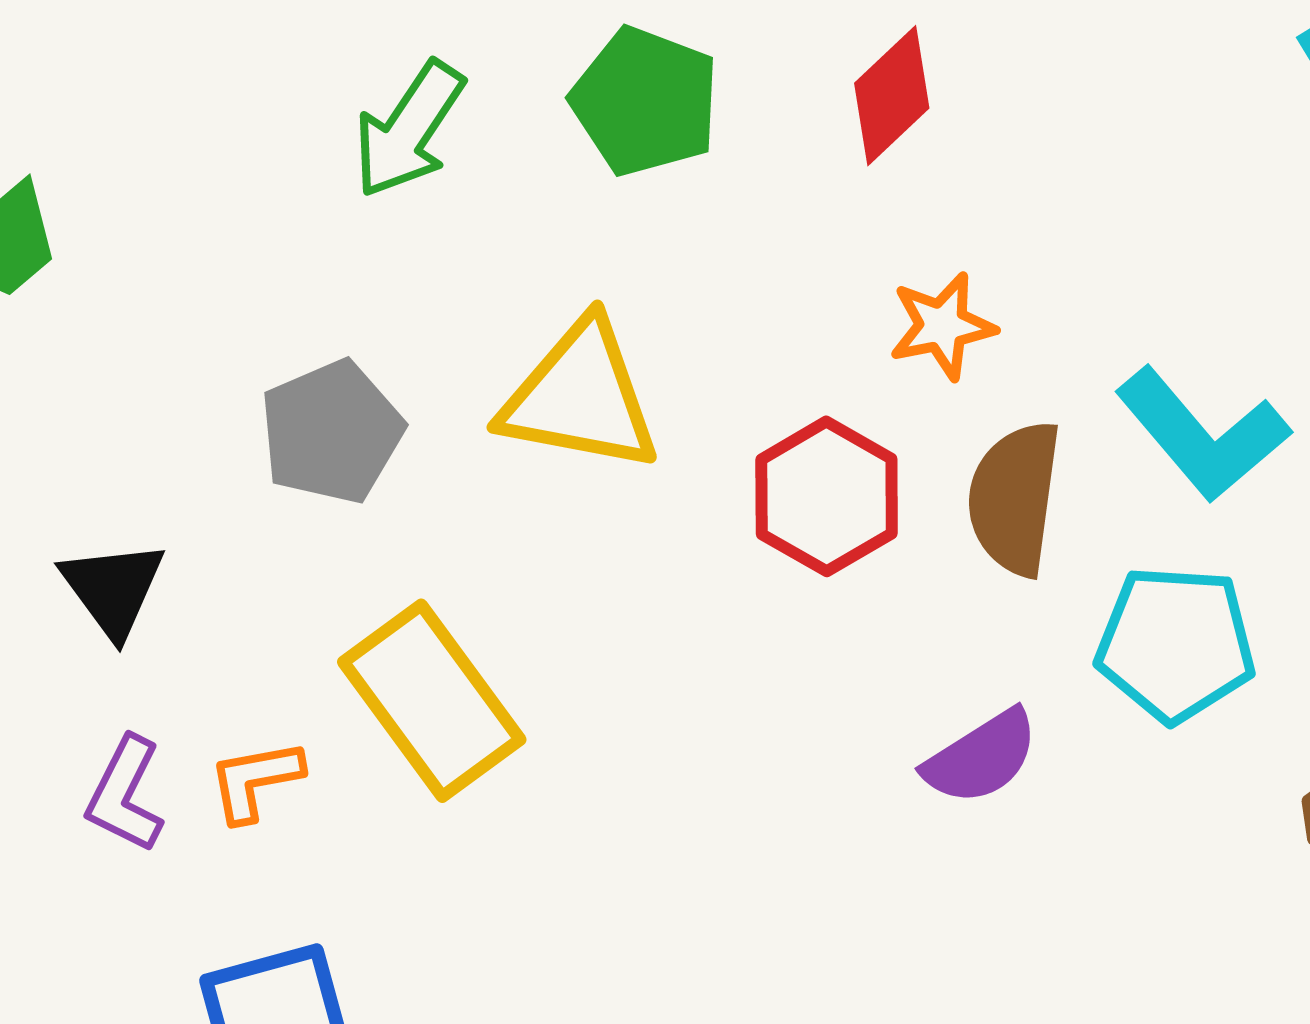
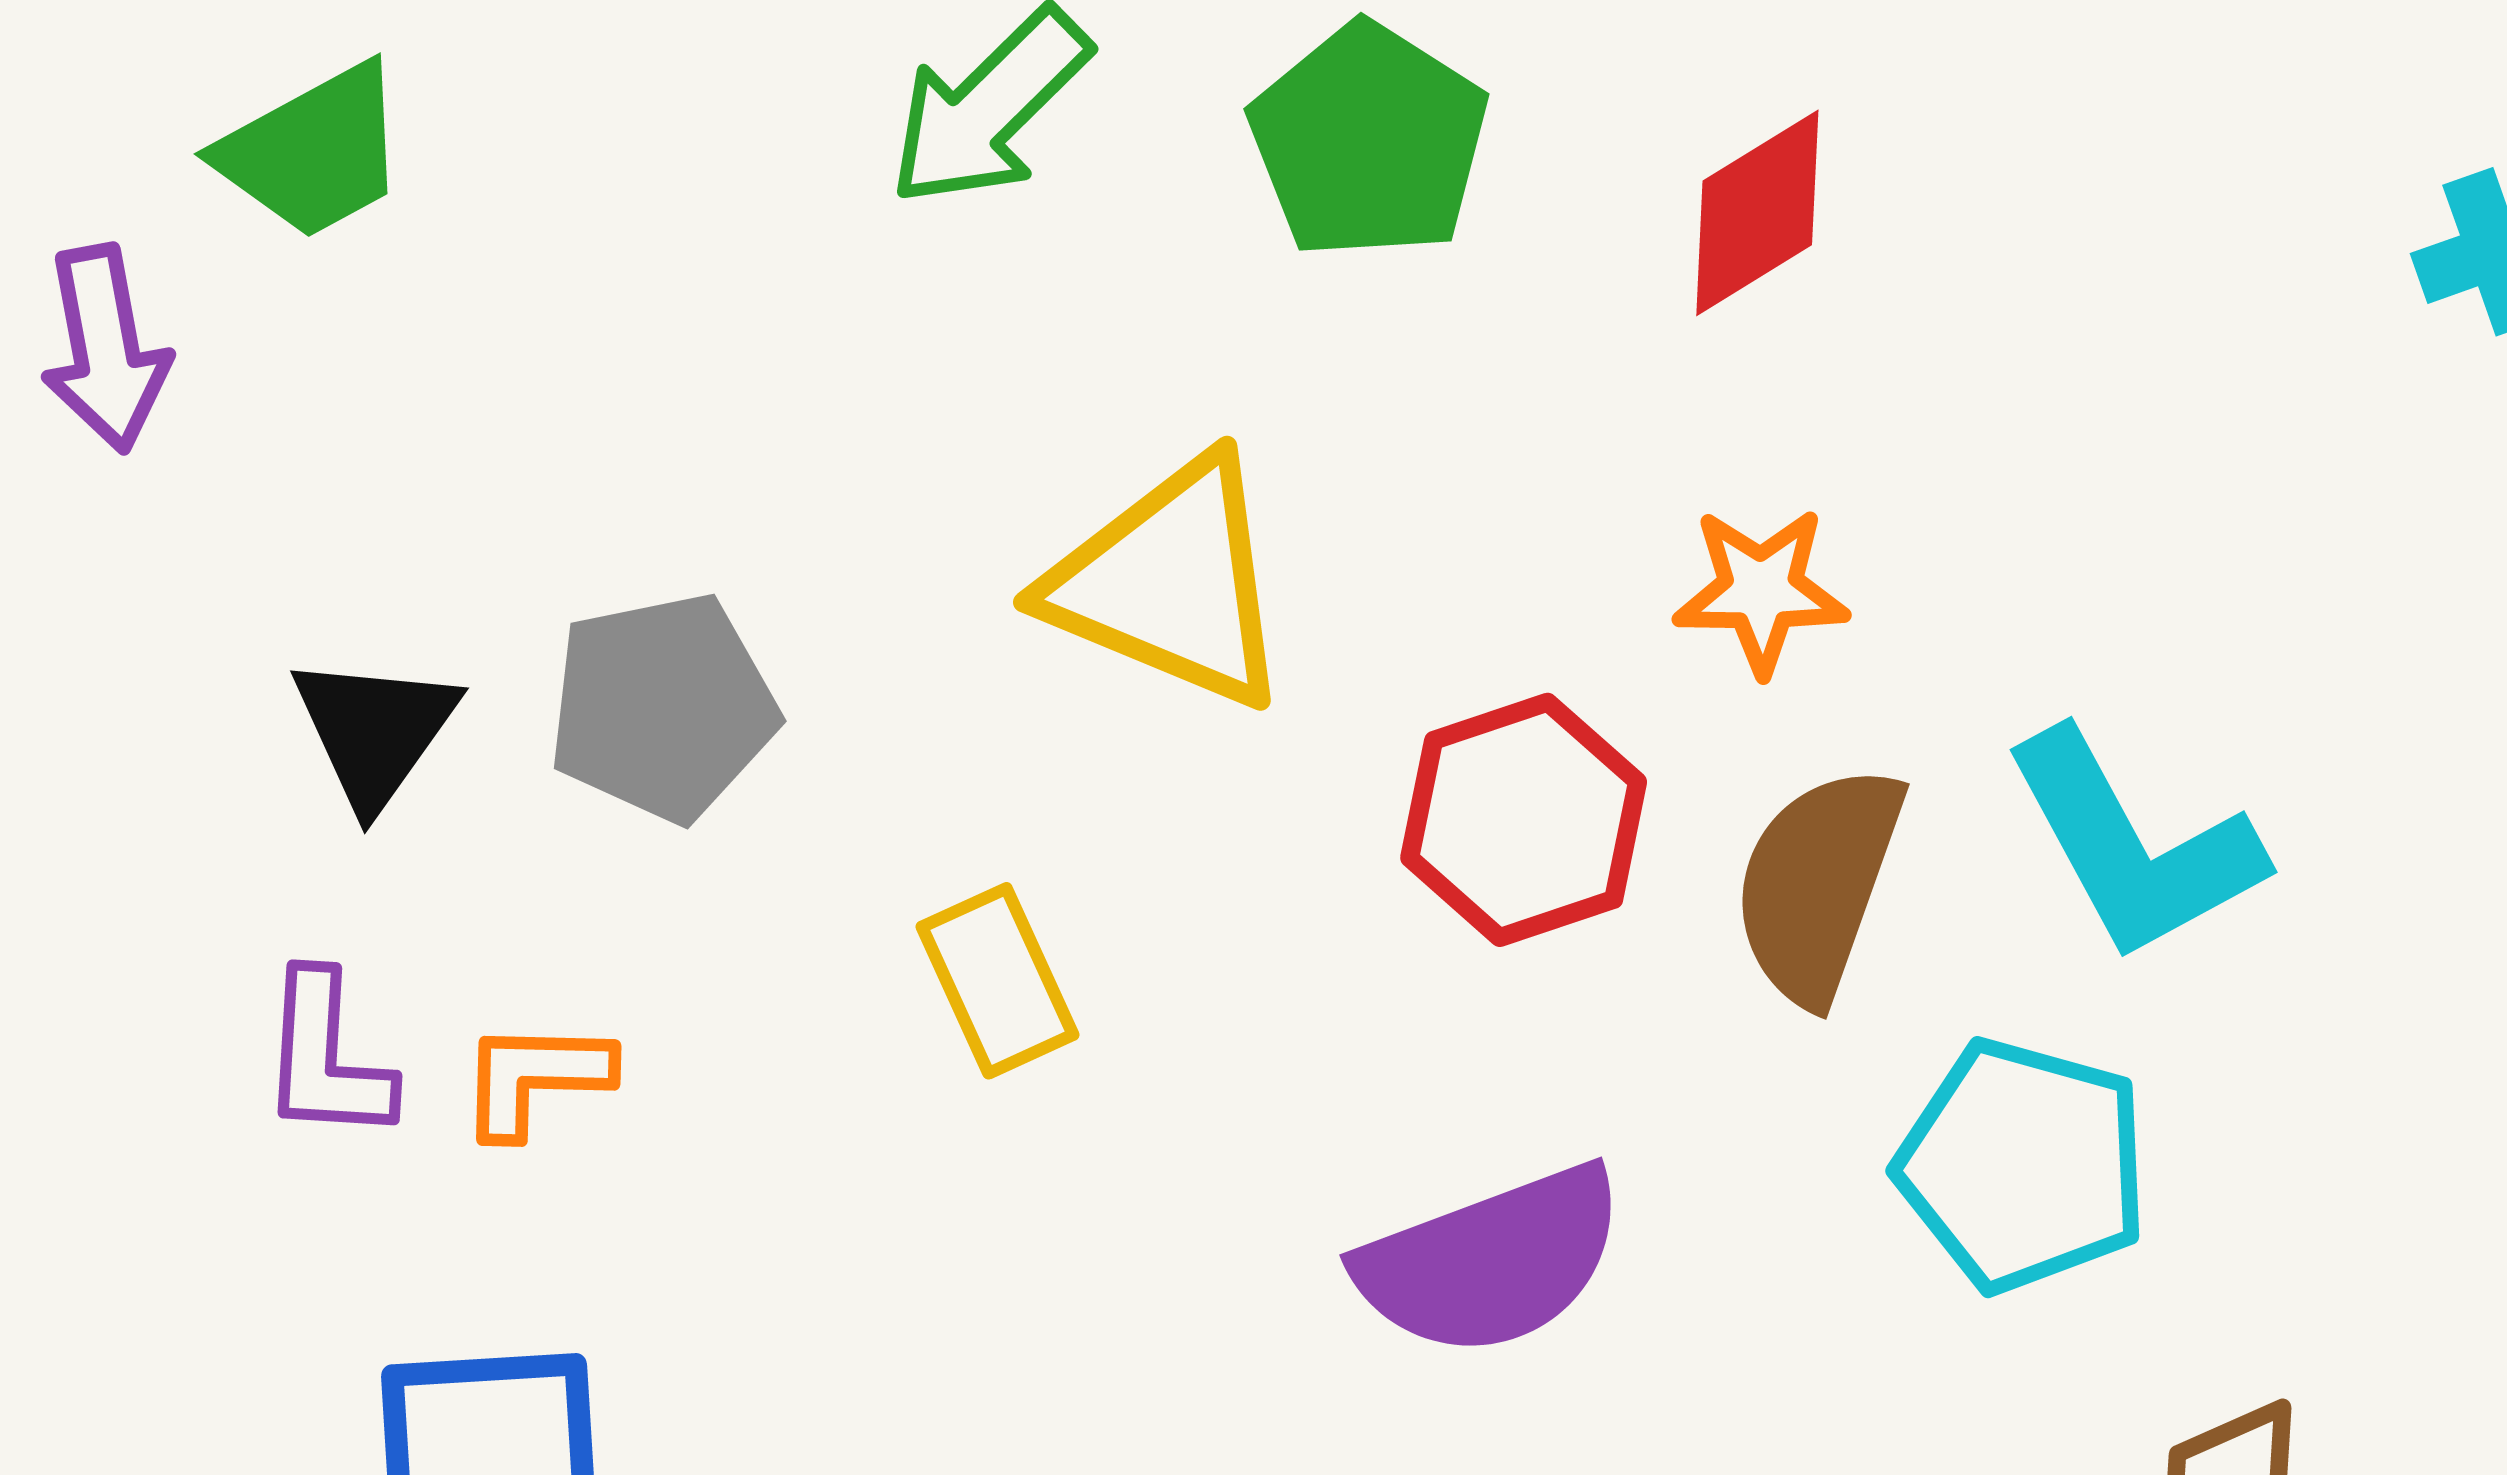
gray pentagon: (331, 432) -> (663, 707), moved
yellow rectangle: (432, 701) -> (997, 981), moved, size x0.6
purple semicircle: (981, 757) -> (1491, 1261), moved, size x1.4
purple L-shape: (125, 794) -> (326, 1057), turned -35

